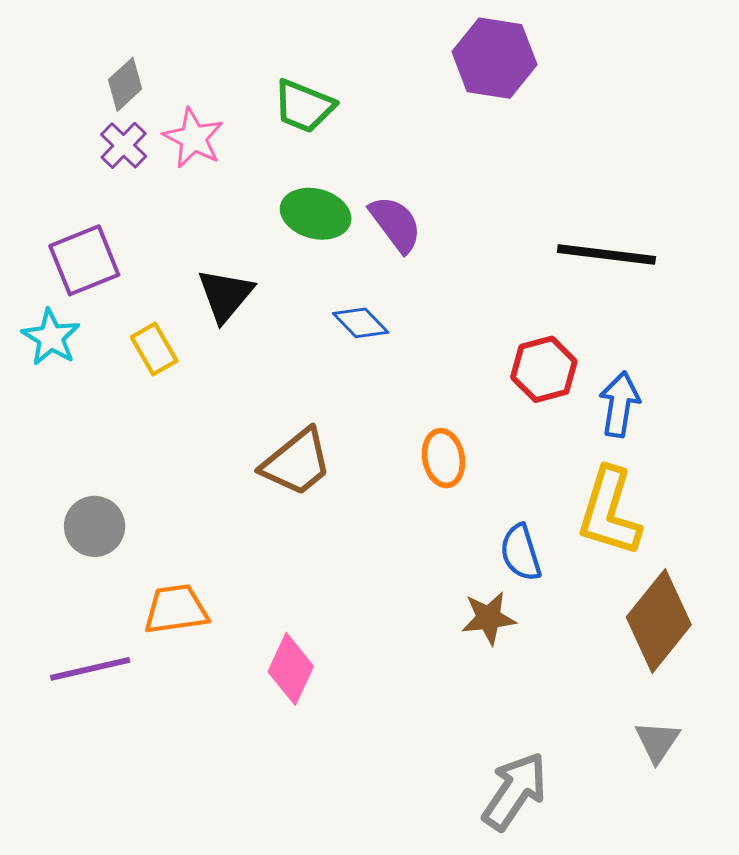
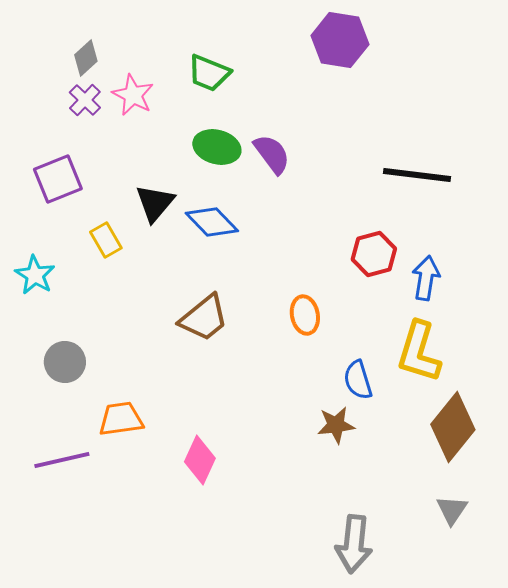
blue diamond: (361, 323) -> (212, 222), moved, size x1.4
cyan star: (51, 337) -> (35, 275), moved
gray arrow: (515, 791) -> (354, 544), turned 152

